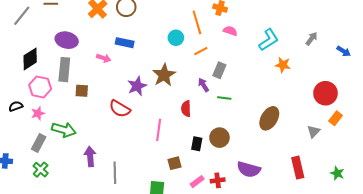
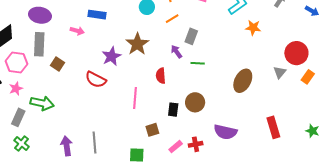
brown square: (82, 91) -> (58, 64), turned 32
gray triangle: (314, 131) -> (280, 72), moved
purple arrow: (90, 156) -> (67, 146), moved

